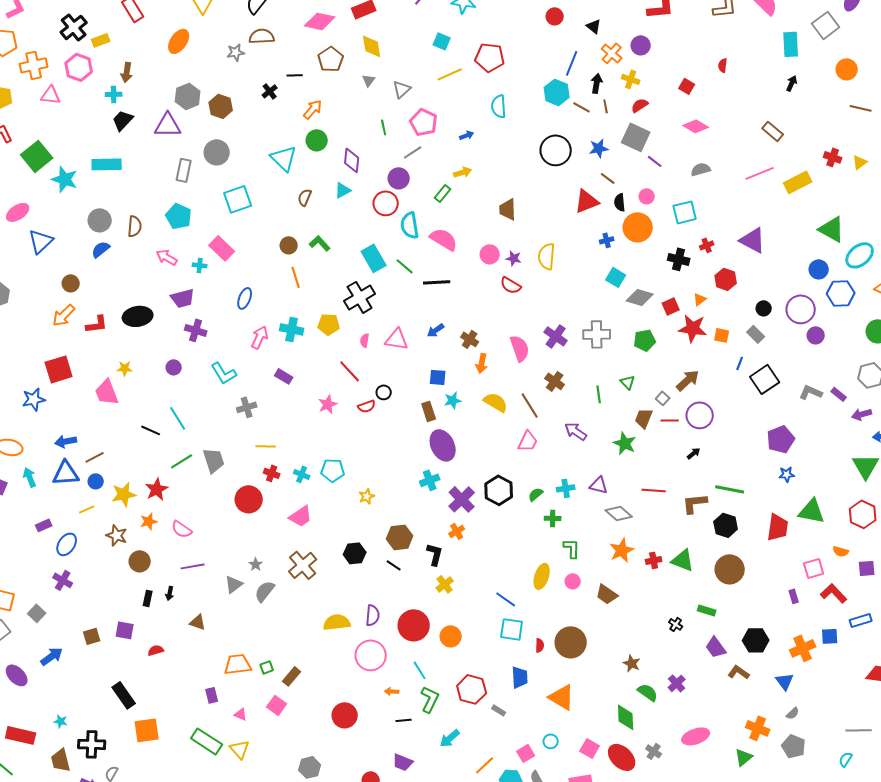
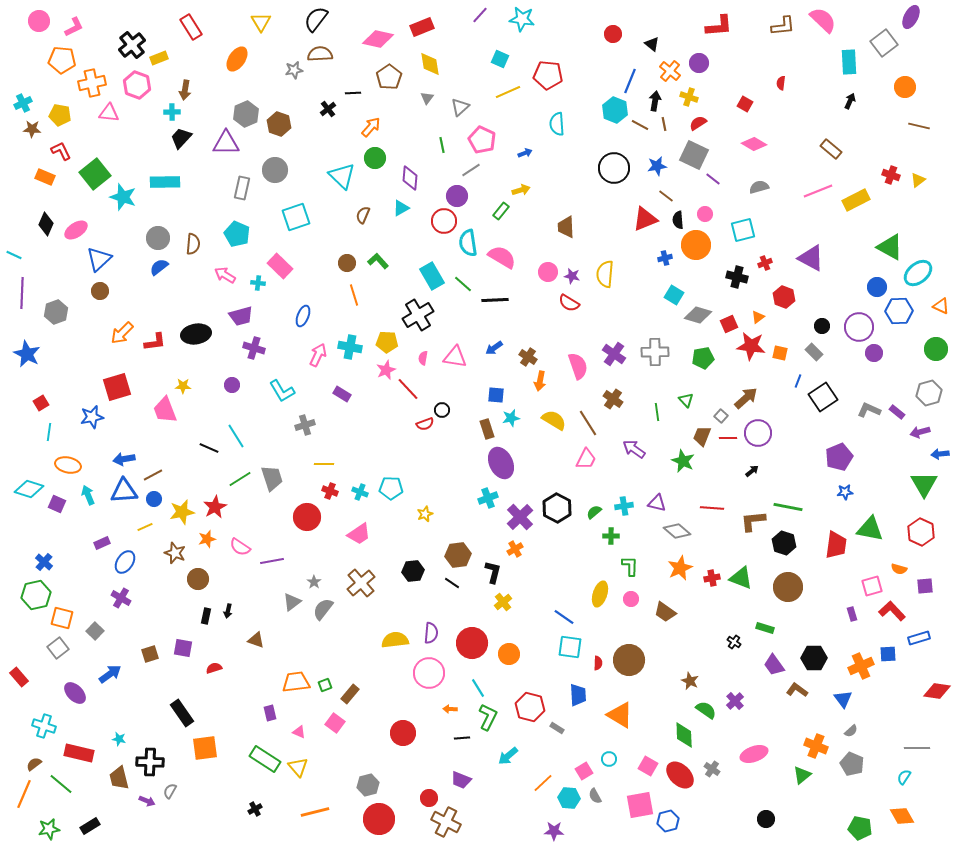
brown circle: (71, 283) -> (100, 291), moved
pink star: (328, 404) -> (386, 370), moved
purple line: (193, 566) -> (272, 561), moved

